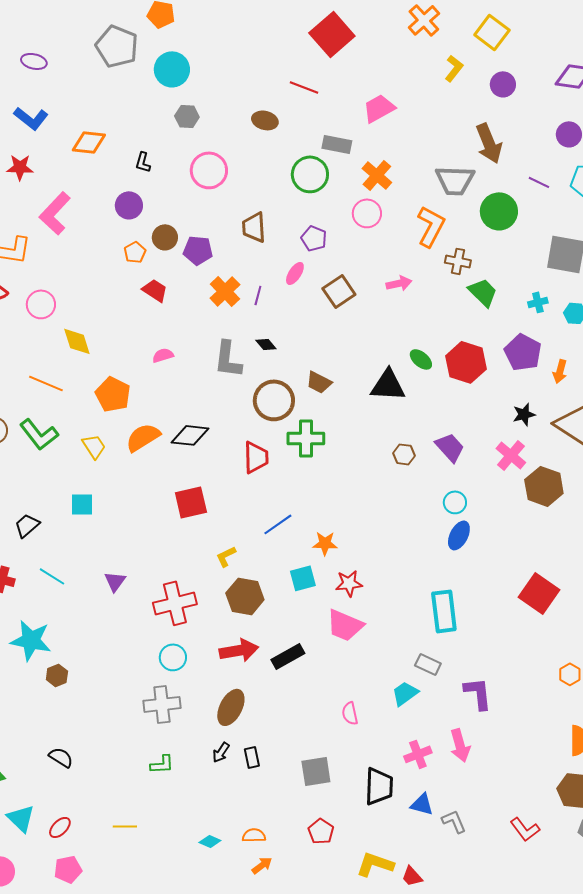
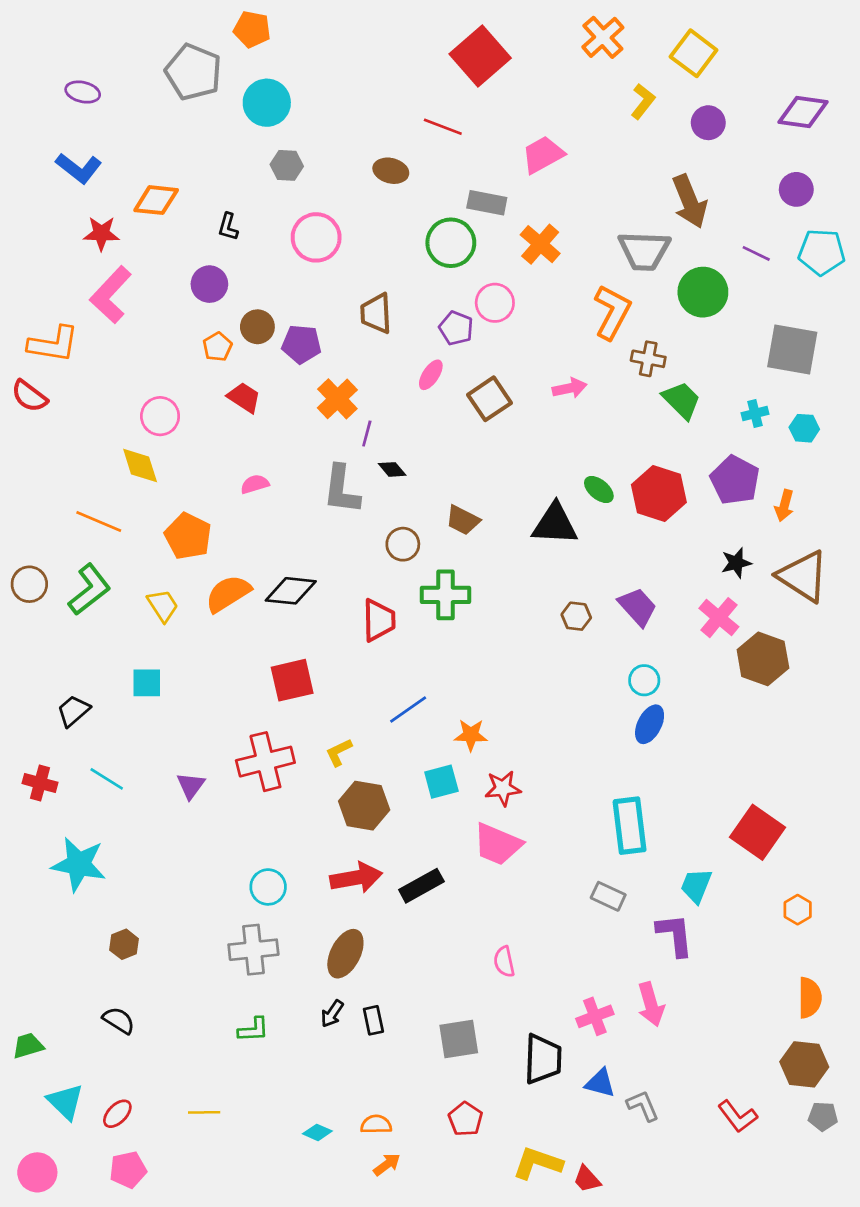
red star: (20, 167) -> (101, 233), moved
pink circle: (367, 213) -> (495, 303), moved
purple line: (258, 295) -> (367, 433), moved
pink circle: (41, 304) -> (160, 416), moved
brown circle: (274, 400) -> (403, 544), size x0.6
green L-shape: (39, 434) -> (89, 590), turned -90
red square: (539, 593) -> (758, 832), moved
red cross: (175, 603) -> (265, 762), moved
brown hexagon: (57, 675) -> (124, 944), moved
cyan trapezoid: (405, 693) -> (696, 886), moved, turned -32

